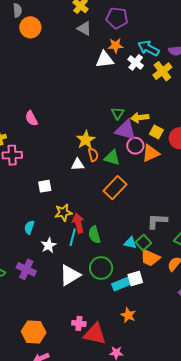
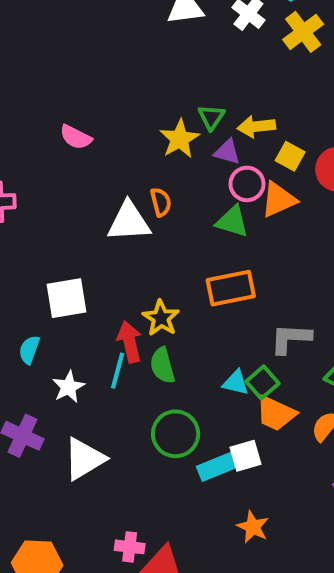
pink semicircle: (31, 118) -> (76, 137), moved, turned -35
purple triangle: (126, 130) -> (227, 152), size x0.6
yellow star: (86, 140) -> (180, 139), moved
green triangle: (112, 158) -> (232, 222), moved
white triangle: (78, 164) -> (129, 222), size x1.6
white square: (45, 186) -> (67, 298), moved, size x1.5
orange rectangle: (115, 188) -> (231, 288), moved, turned 35
yellow star: (63, 212) -> (161, 318), moved, turned -30
white triangle: (70, 275) -> (84, 459), moved
orange star: (128, 315) -> (253, 527), moved

